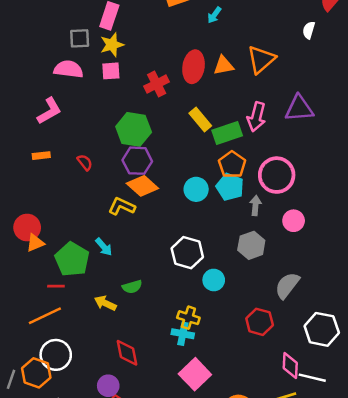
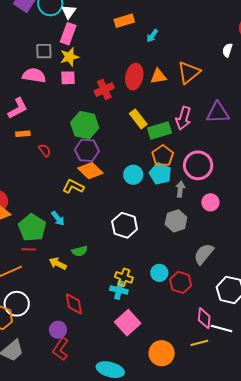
orange rectangle: (41, 156) -> (23, 134), moved
cyan circle: (214, 280) -> (159, 273), moved
red line: (56, 286) -> (29, 249), moved

